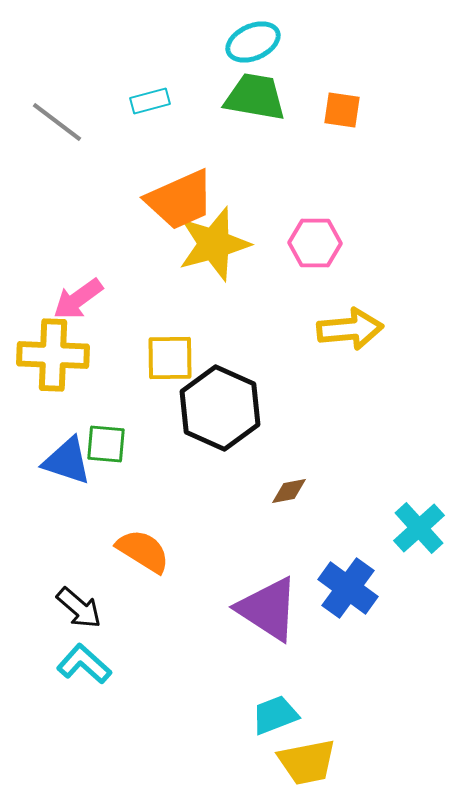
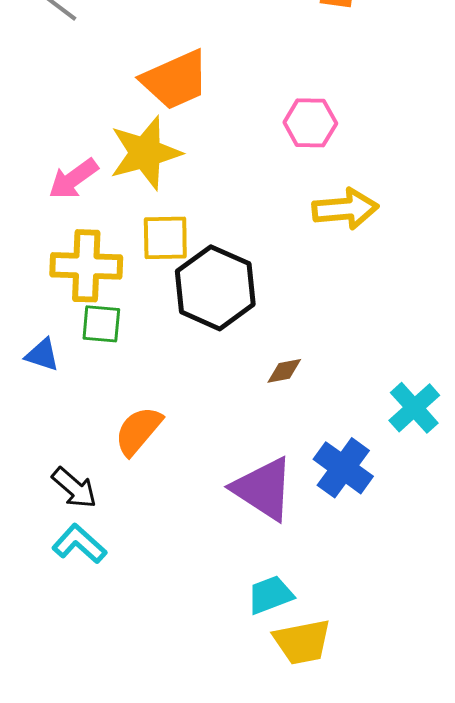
yellow star: (214, 244) -> (145, 153), moved
yellow cross: (53, 355) -> (86, 266), moved
blue triangle: (67, 461) -> (42, 355), moved, size x0.7
orange semicircle: (143, 551) -> (138, 431), turned -82

